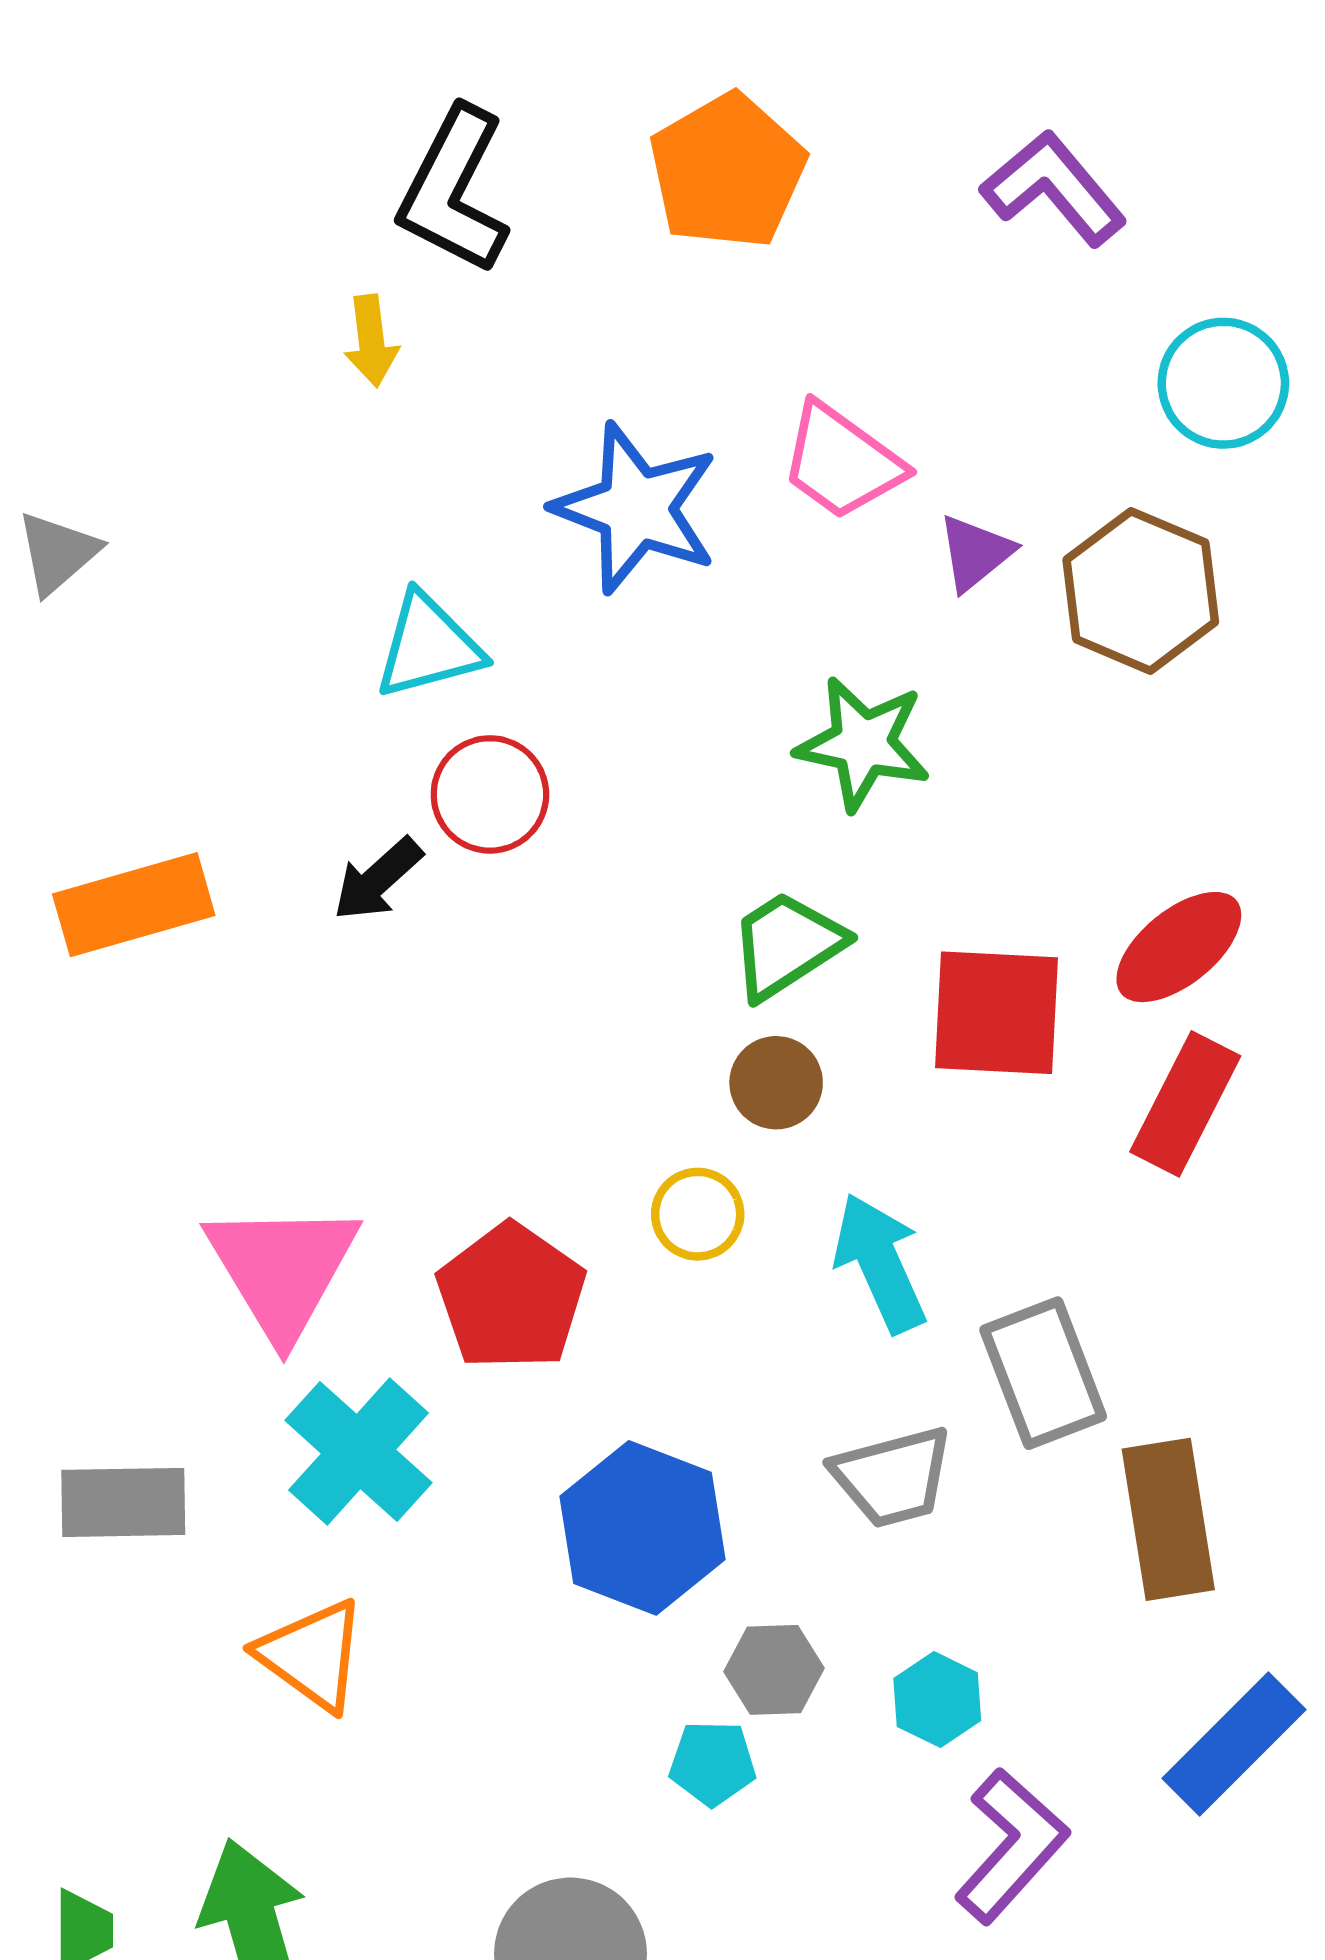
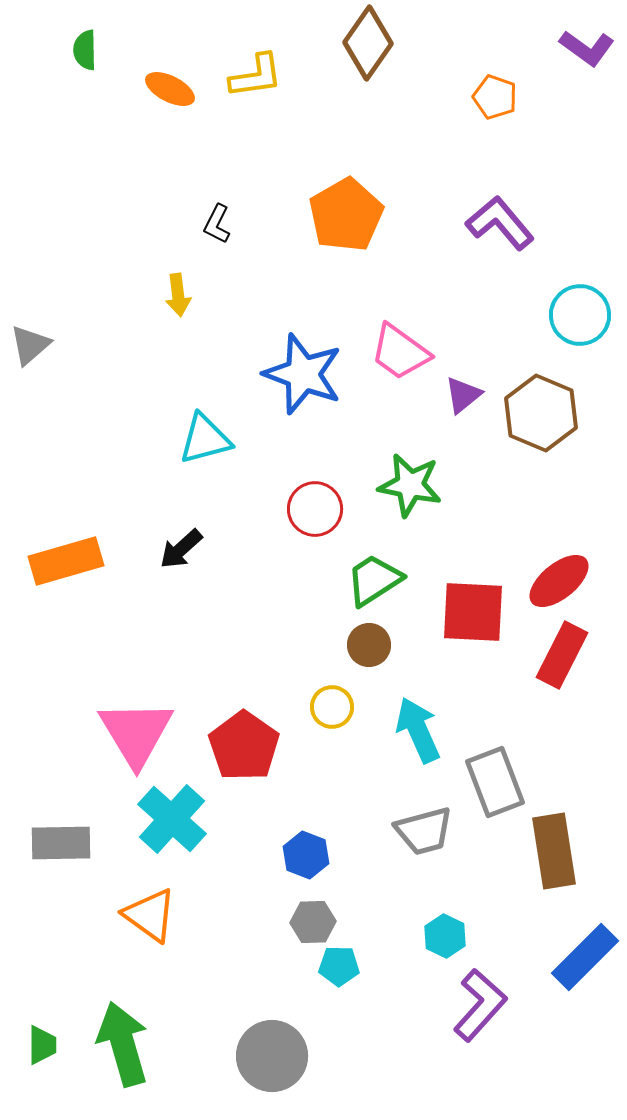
black L-shape: (454, 190) -> (217, 224), size x0.5
gray triangle: (58, 553) -> (30, 345), moved
red circle: (490, 794) -> (315, 509), moved
blue hexagon: (643, 1528) -> (306, 855), size x0.6
gray hexagon: (774, 1670) -> (313, 922), moved

